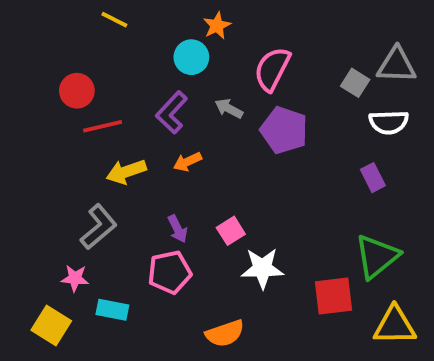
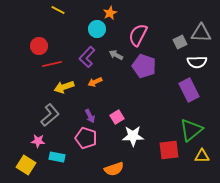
gray square: (355, 83) -> (180, 42), turned 32
purple rectangle: (373, 178) -> (189, 90), size x1.6
pink pentagon: (170, 272) -> (86, 138), turned 30
yellow triangle: (395, 326) -> (202, 156), moved, size x0.7

